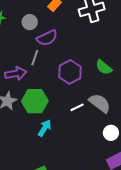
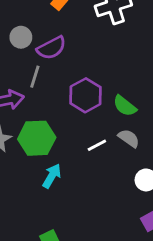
gray circle: (30, 22) -> (21, 37), moved
green semicircle: (104, 67) -> (125, 106), moved
gray semicircle: (100, 103) -> (129, 138), size x0.7

